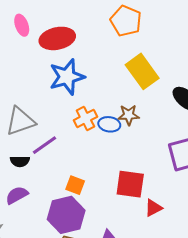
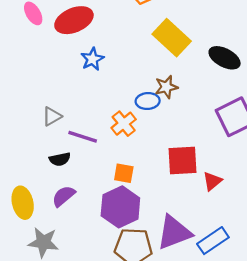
blue star: (67, 77) -> (92, 59), size x0.6
orange cross: (85, 118) -> (124, 124), moved
gray triangle: (20, 121) -> (52, 116), size x0.6
purple line: (45, 145) -> (83, 137), turned 64

